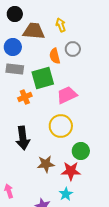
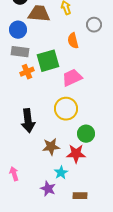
gray circle: (73, 49) -> (94, 25), moved
orange semicircle: (55, 56) -> (73, 41), moved
orange cross: (25, 97) -> (27, 72), moved
cyan star: (66, 194) -> (61, 173), moved

